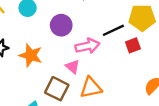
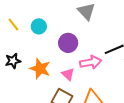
pink triangle: (73, 67) -> (68, 74), moved

